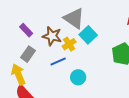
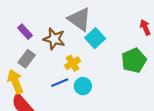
yellow cross: (69, 44) -> (73, 63), moved
blue line: (58, 62) -> (60, 83), moved

